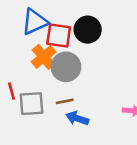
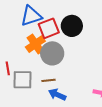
red square: (59, 35) -> (49, 28), turned -35

